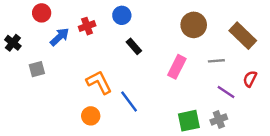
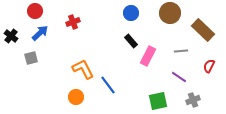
blue circle: (122, 15) -> (131, 13), moved
brown circle: (194, 25) -> (170, 13), moved
blue arrow: (60, 37) -> (40, 33), moved
black rectangle: (134, 46) -> (131, 41), moved
purple line: (226, 92) -> (179, 77), moved
gray cross: (219, 119) -> (193, 100), moved

